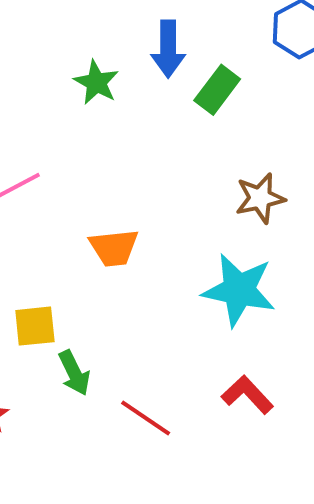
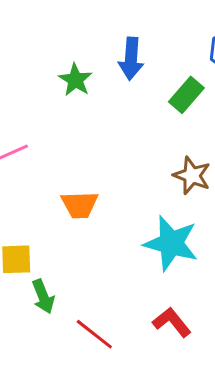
green rectangle: (217, 90) -> (186, 95), moved
brown star: (260, 198) -> (192, 176), turned 30

